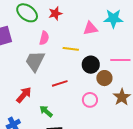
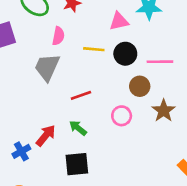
black circle: (91, 65) -> (125, 54), moved
red arrow: (24, 95) -> (46, 136), moved
green arrow: (46, 111) -> (78, 128), moved

